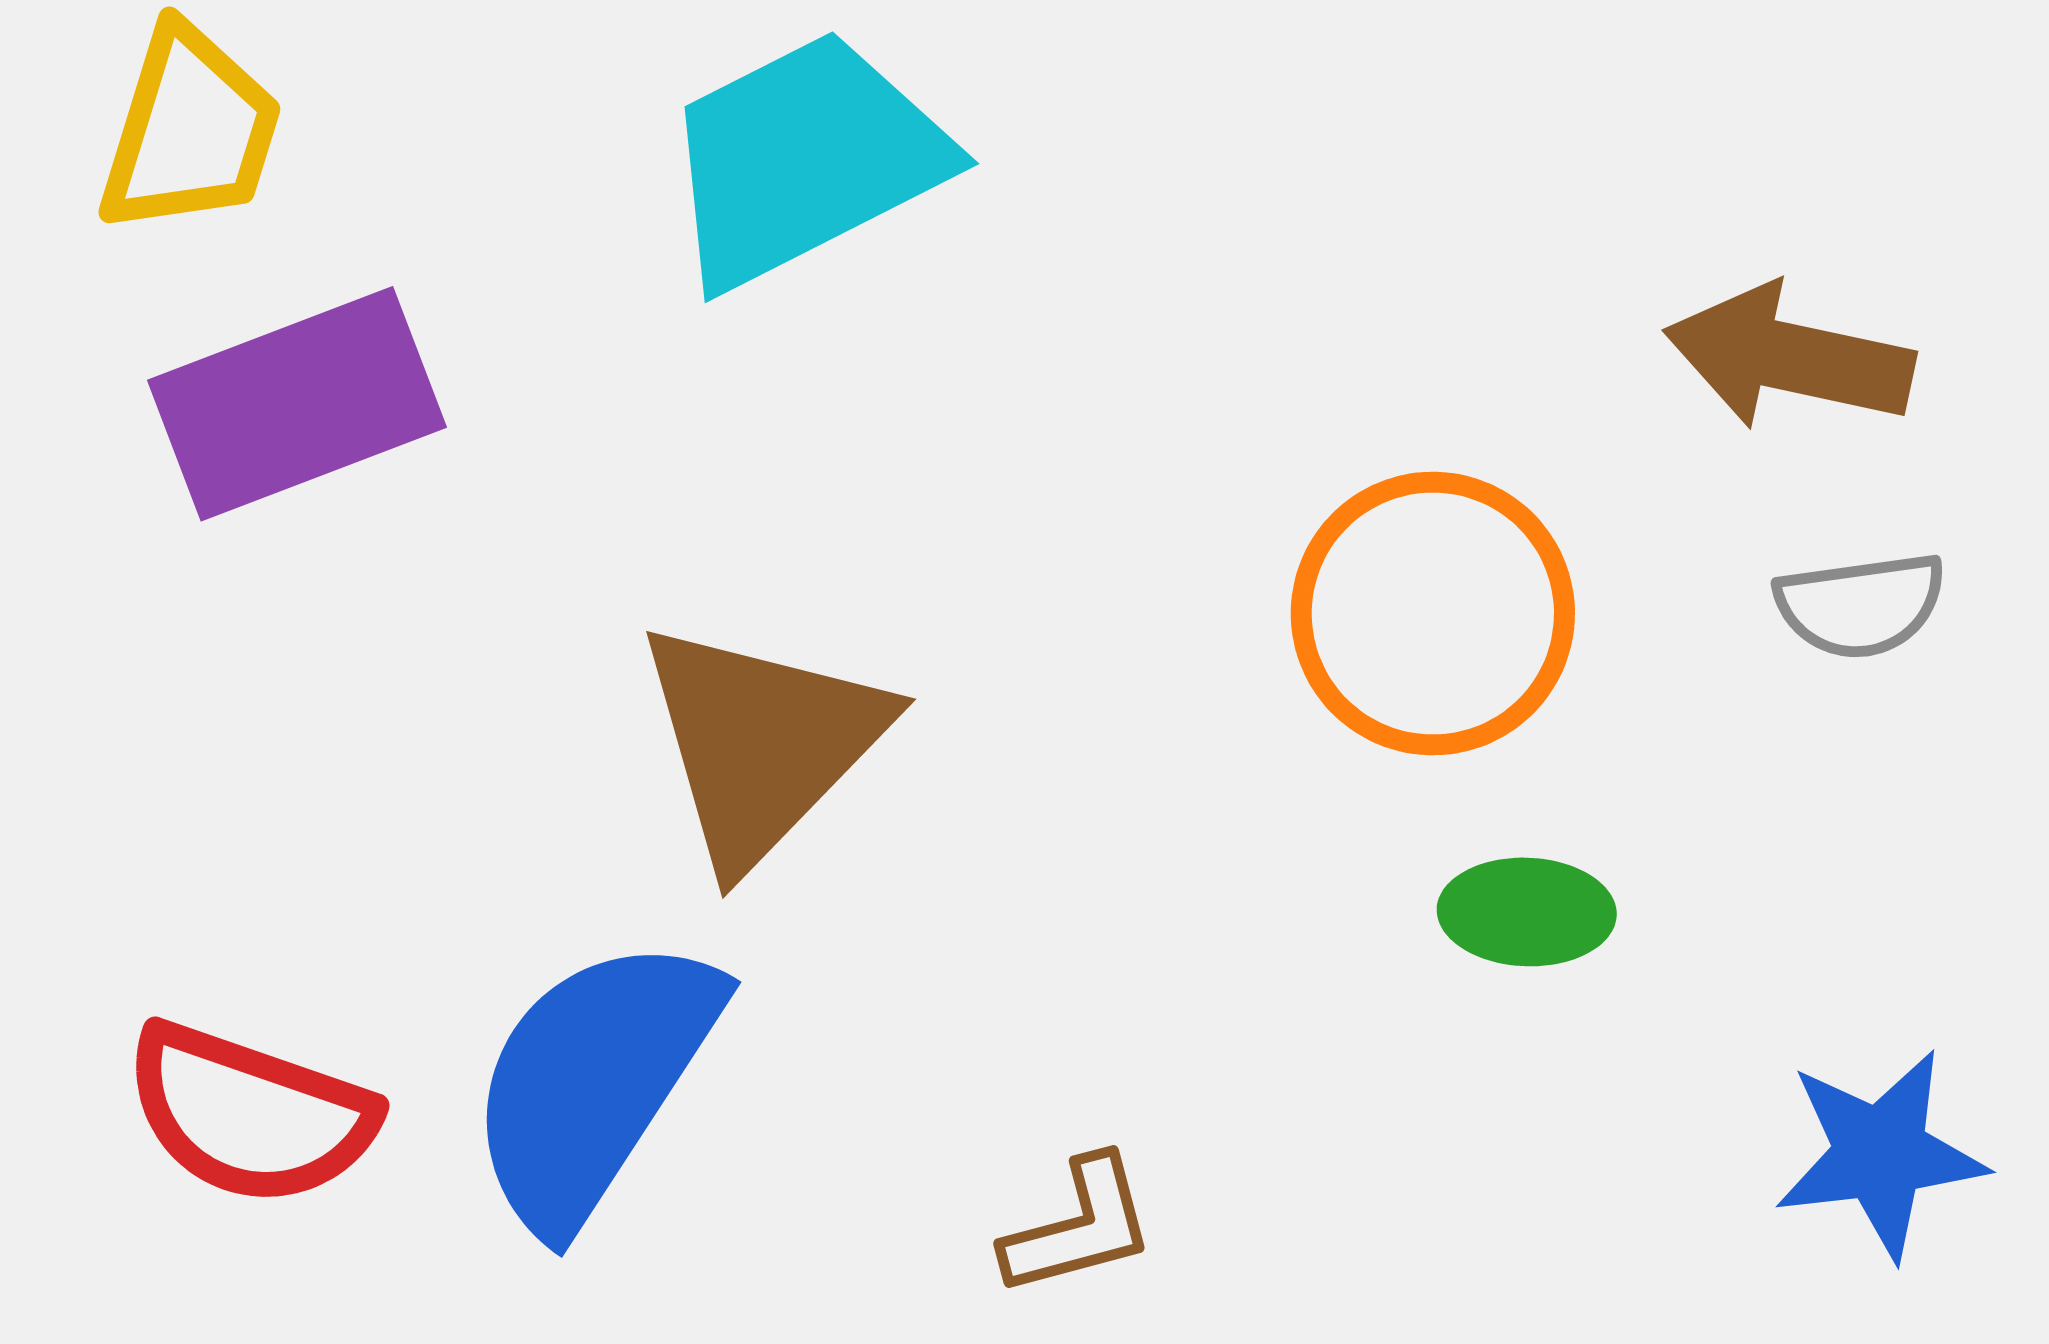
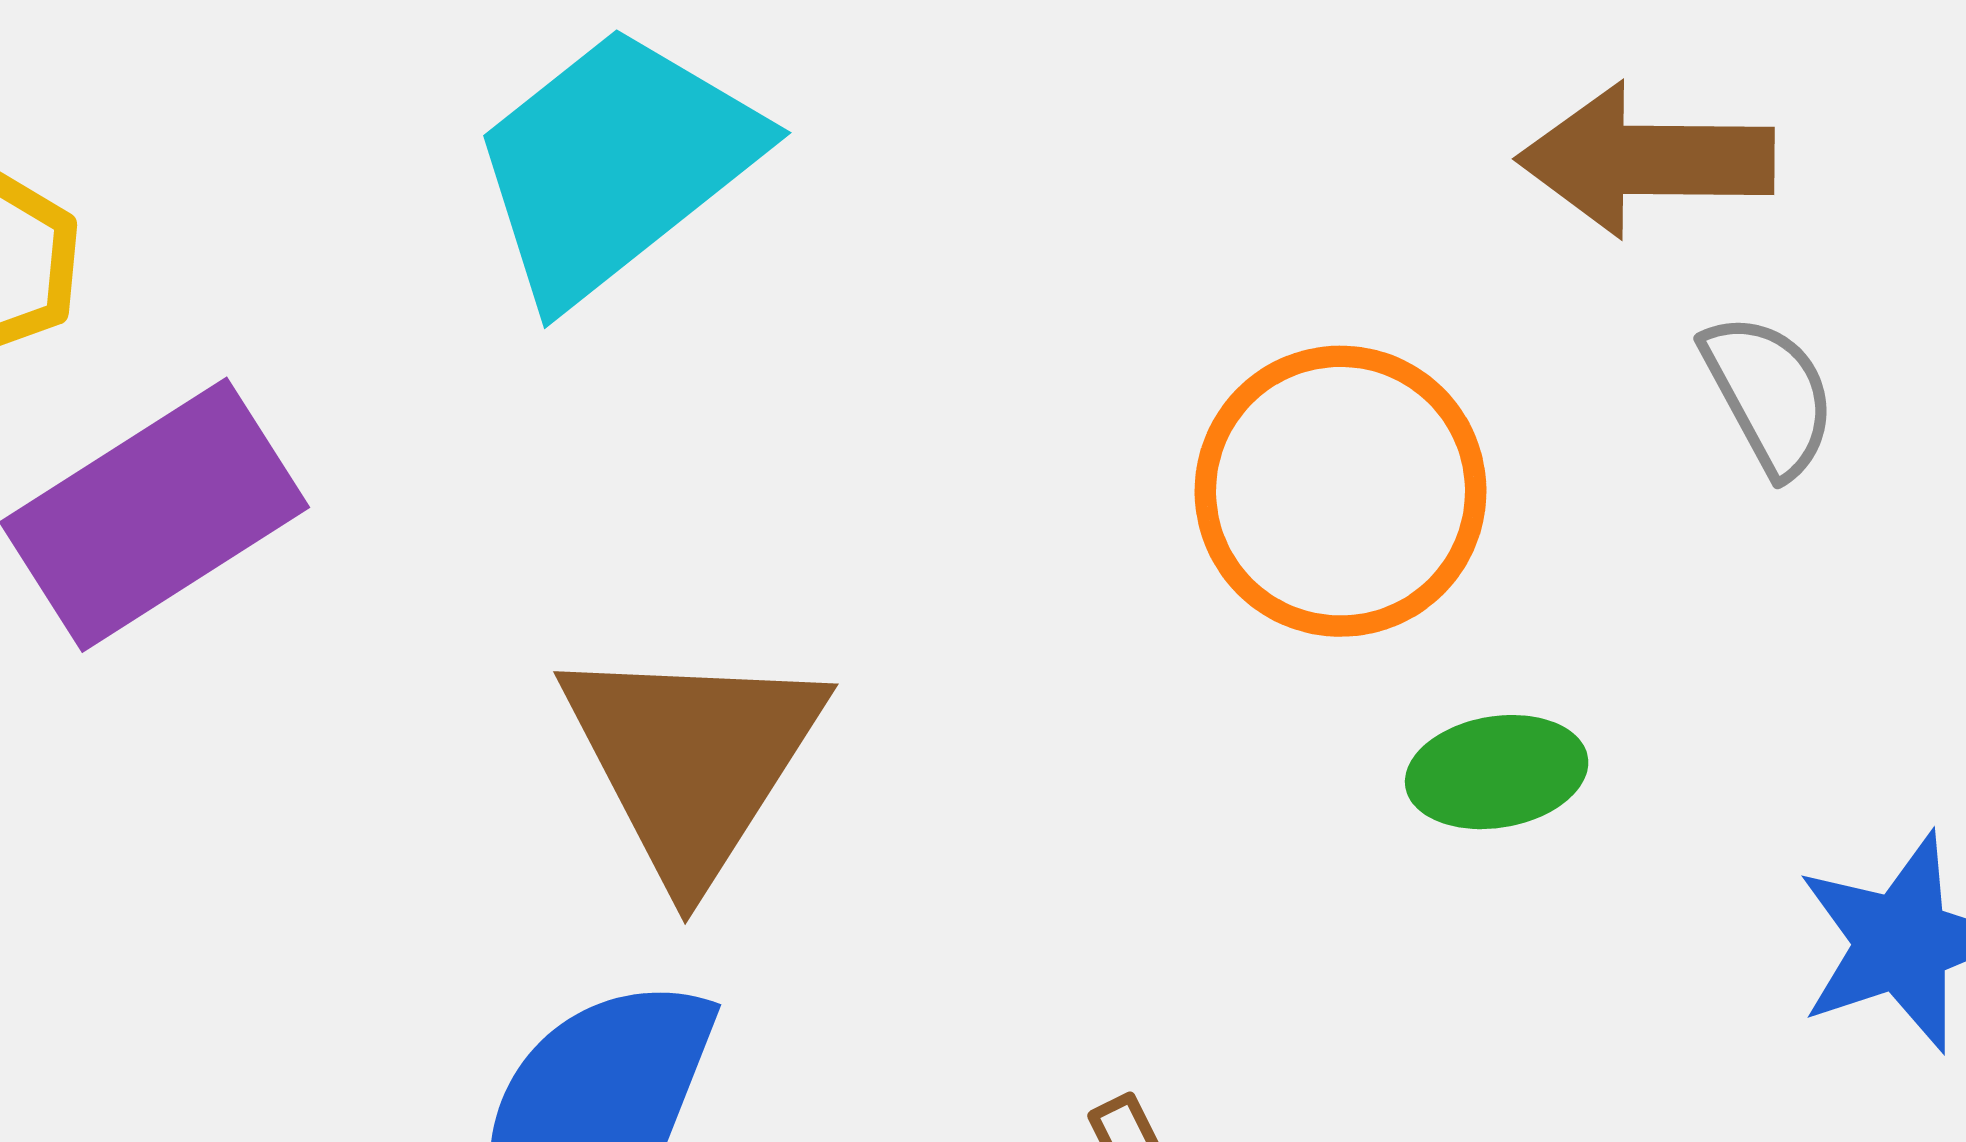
gray semicircle: (1861, 605) -> (1769, 394), turned -99

